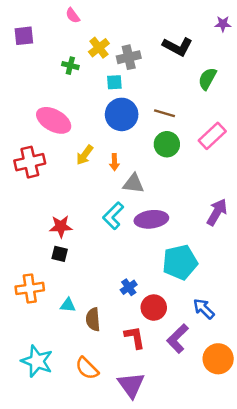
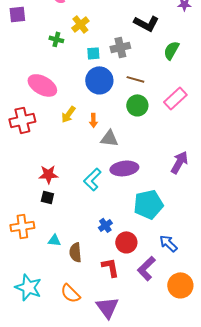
gray cross: (129, 57) -> (120, 47), moved
cyan L-shape: (113, 216) -> (92, 179), moved

